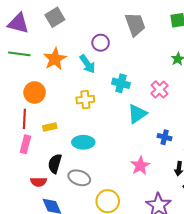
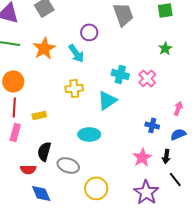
cyan cross: (121, 83) -> (120, 74), moved
orange circle: (35, 92) -> (13, 81), moved
cyan triangle: (137, 114) -> (107, 100), moved
cyan ellipse: (83, 142) -> (89, 134), moved
pink star: (140, 166) -> (142, 157), moved

